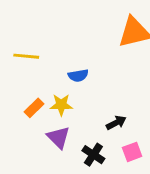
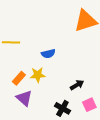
purple triangle: (58, 137) -> (24, 98), moved

